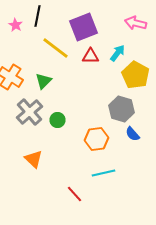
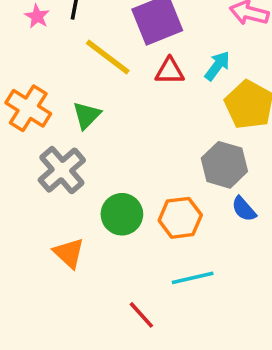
green circle: (58, 120) -> (122, 214), moved, size x1.5

